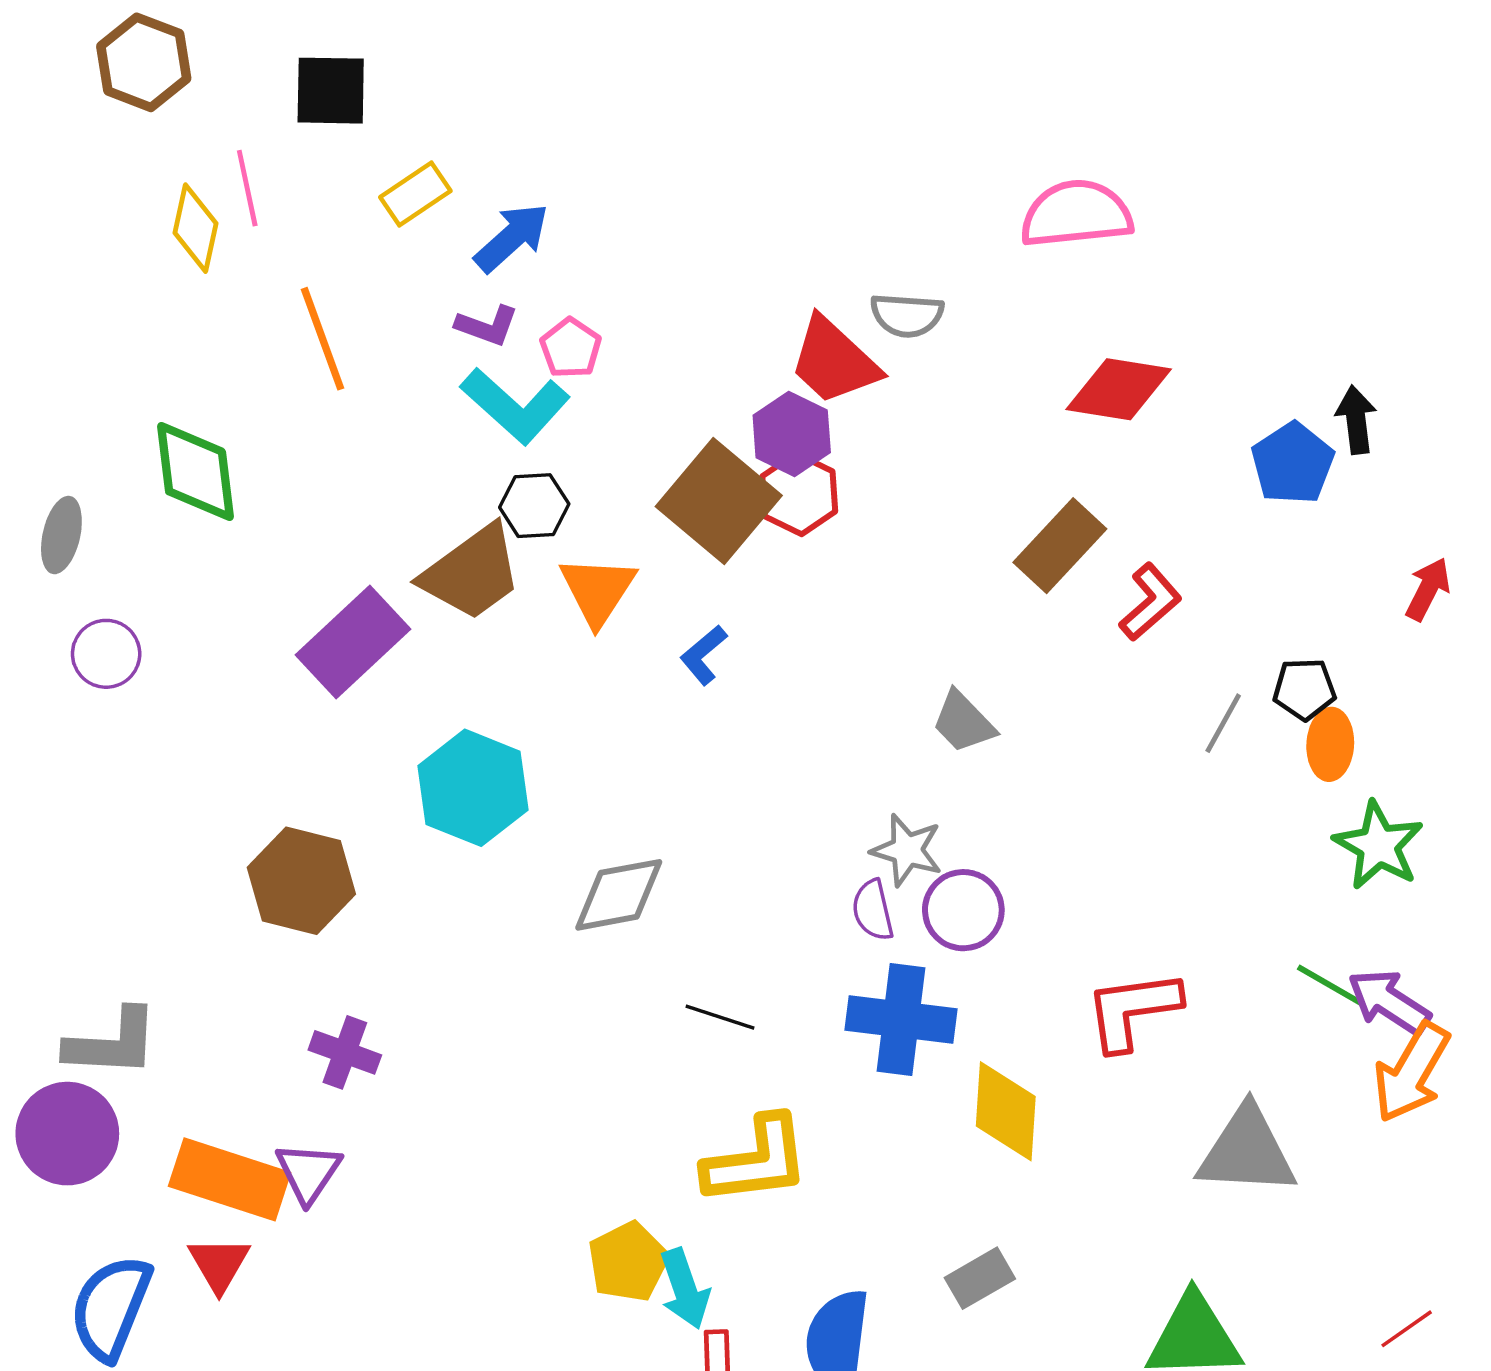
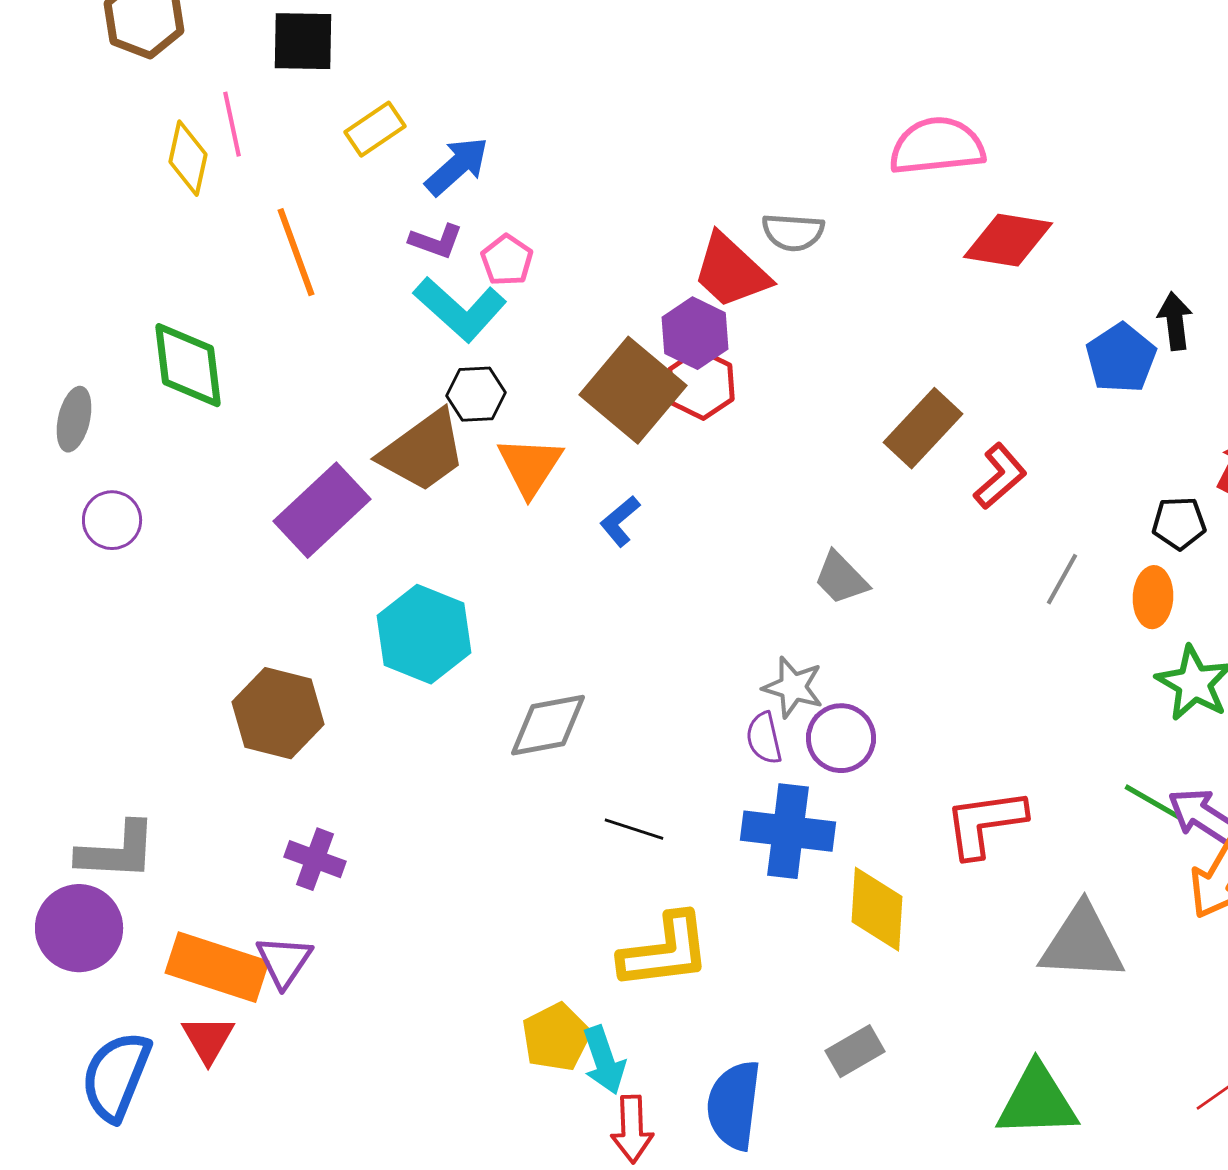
red diamond: (1119, 389) -> (1008, 240), moved
black pentagon: (1304, 689) -> (1179, 523), moved

